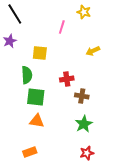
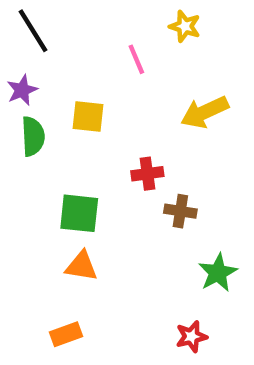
pink line: (62, 27) -> (136, 59), turned -40
yellow arrow: (93, 51) -> (205, 112), size x1.5
green semicircle: (27, 75) -> (33, 136), moved
green star: (84, 124) -> (218, 273), moved

